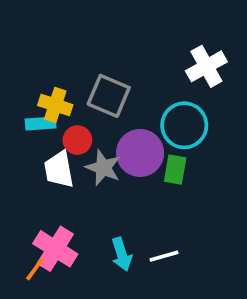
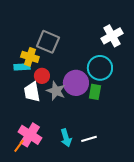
gray square: (109, 96) -> (48, 42), moved

